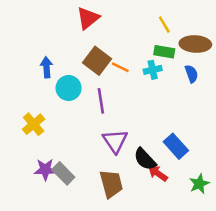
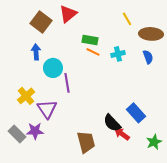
green rectangle: (164, 52) -> (90, 40), moved
brown square: (97, 61) -> (41, 22), moved
purple line: (101, 101) -> (67, 83), moved
purple triangle: (115, 141) -> (47, 109), moved
gray rectangle: (63, 173) -> (17, 134), moved

